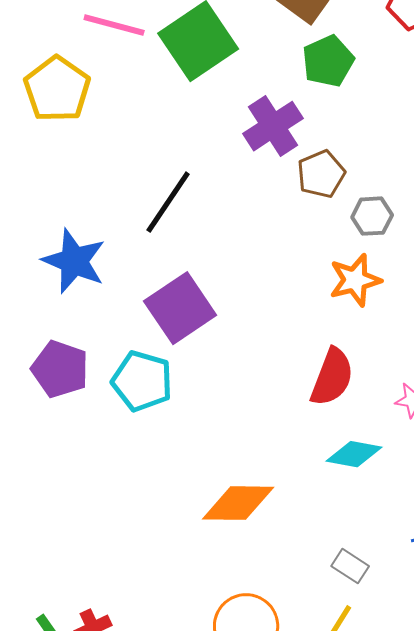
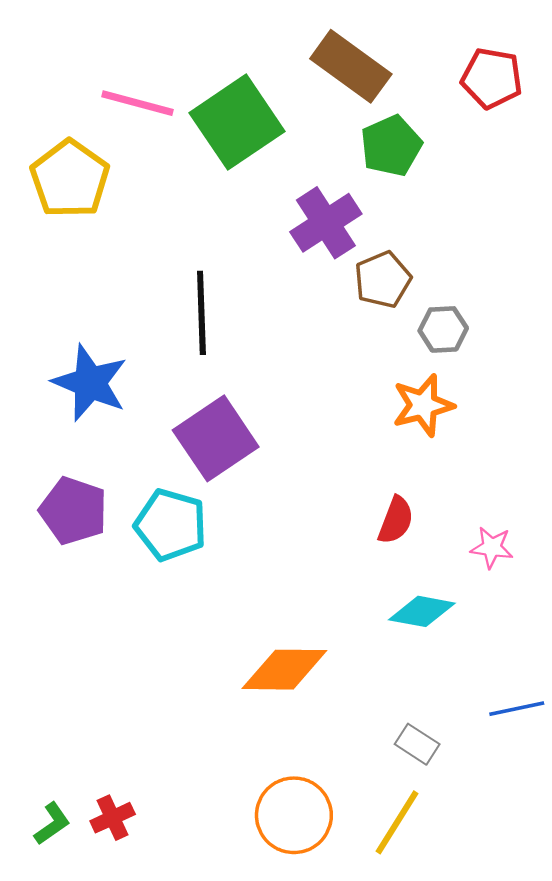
black line: (168, 202) -> (201, 313), turned -36
red semicircle: (332, 377) -> (396, 520), size x0.7

